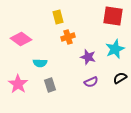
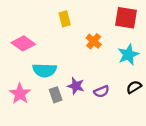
orange cross: (68, 37) -> (94, 41), moved, turned -32
purple star: (88, 57) -> (76, 86), moved
cyan semicircle: (40, 63) -> (45, 70), size x1.5

